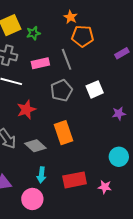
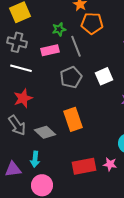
green star: (33, 33) -> (59, 29), moved
red star: (26, 110) -> (23, 98), moved
cyan arrow: (41, 175) -> (35, 159), moved
pink star: (105, 187) -> (110, 164), moved

